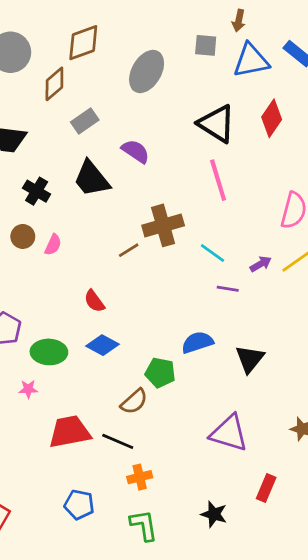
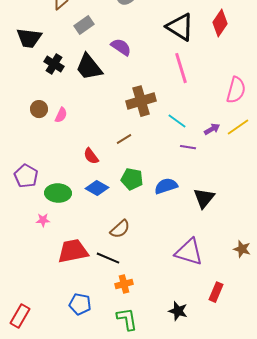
black cross: (37, 191) -> (54, 64), moved
brown line: (129, 250) -> (124, 139), moved
green pentagon: (160, 373) -> (132, 179), moved

